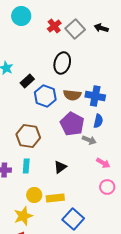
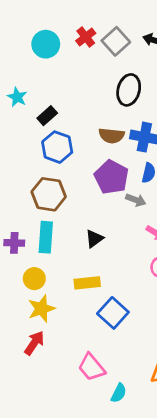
cyan circle: (21, 16) -> (46, 44), moved
black ellipse: (62, 63) -> (129, 90), moved
blue hexagon: (45, 96) -> (57, 147), moved
cyan rectangle: (26, 166) -> (46, 237), size x1.5
yellow circle: (34, 195) -> (34, 279), moved

